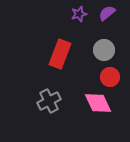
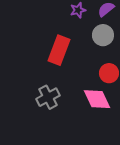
gray circle: (104, 50) -> (103, 35), moved

